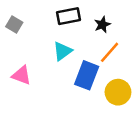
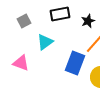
gray square: (14, 25) -> (24, 21), moved, turned 32
cyan triangle: (62, 51) -> (45, 42), moved

